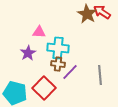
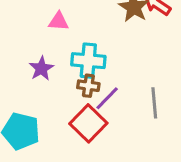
pink triangle: (39, 32) -> (59, 21), moved
red square: (44, 88) -> (88, 123), moved

